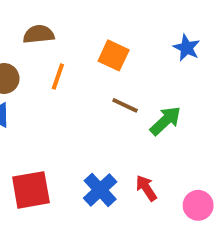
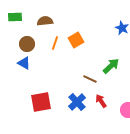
orange square: (114, 55) -> (76, 40), moved, turned 35
brown line: (125, 105) -> (90, 79), moved

